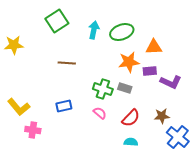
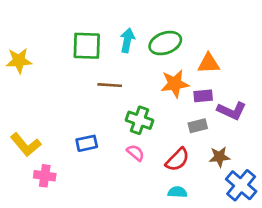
green square: (57, 21) -> (87, 46), moved, turned 35
brown line: (67, 63) -> (110, 85), moved
gray rectangle: (125, 88) -> (198, 126), moved, turned -32

